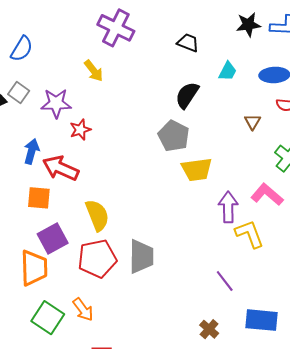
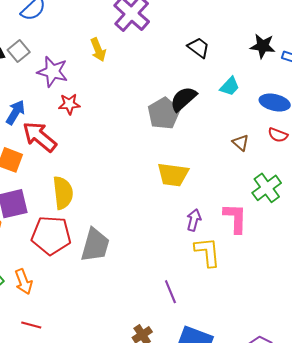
brown triangle: (253, 122) -> (241, 143), turned -36
gray pentagon: (174, 136) -> (164, 113), moved
pink L-shape: (267, 195) -> (235, 218), turned 36
purple arrow: (228, 207) -> (194, 220), size x0.7

